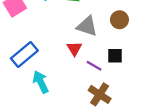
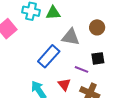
red triangle: (74, 49) -> (64, 84), moved
blue rectangle: (24, 54) -> (49, 56), moved

